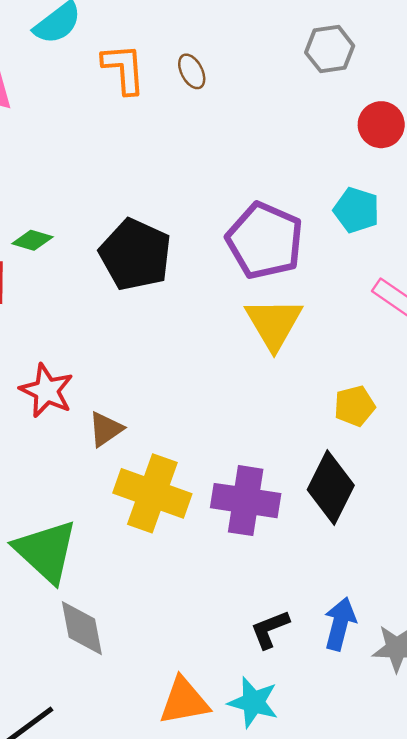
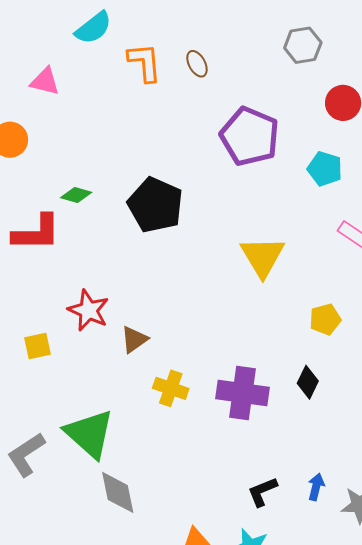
purple pentagon: (265, 241) -> (250, 136), moved
black diamond: (331, 488) -> (308, 382), size x0.6
yellow cross: (152, 493) -> (171, 388), size x0.6
blue arrow: (340, 624) -> (316, 487), size x0.7

